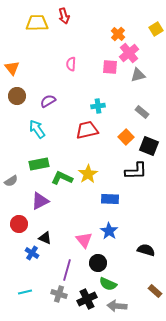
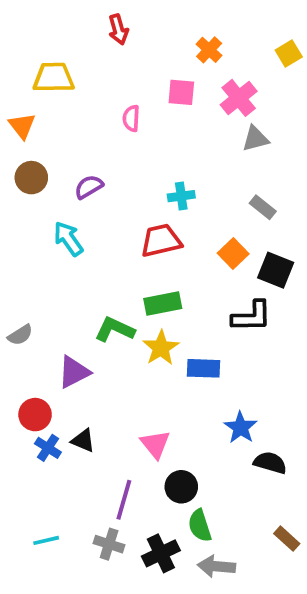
yellow trapezoid: (37, 23) -> (54, 78), moved
orange cross: (118, 34) -> (209, 50), moved
pink square: (110, 67) -> (181, 92), moved
green rectangle: (39, 164) -> (163, 303), moved
yellow star: (88, 174) -> (161, 348), moved
blue star: (109, 231) -> (241, 428), moved
blue cross: (32, 253) -> (48, 448), moved
green semicircle: (108, 284) -> (200, 526), turned 48

